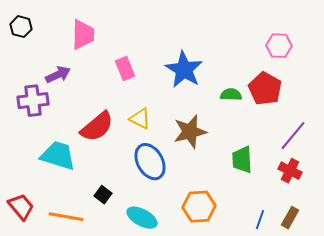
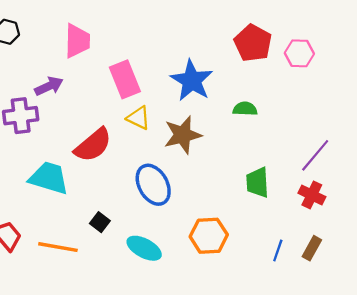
pink rectangle: (125, 69) -> (125, 79), size x1.4
red pentagon: (265, 89) -> (253, 43), moved
yellow triangle: (140, 119) -> (138, 118), moved
brown star: (190, 132) -> (183, 135), moved

